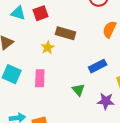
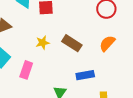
brown rectangle: (65, 33) -> (72, 43), moved

